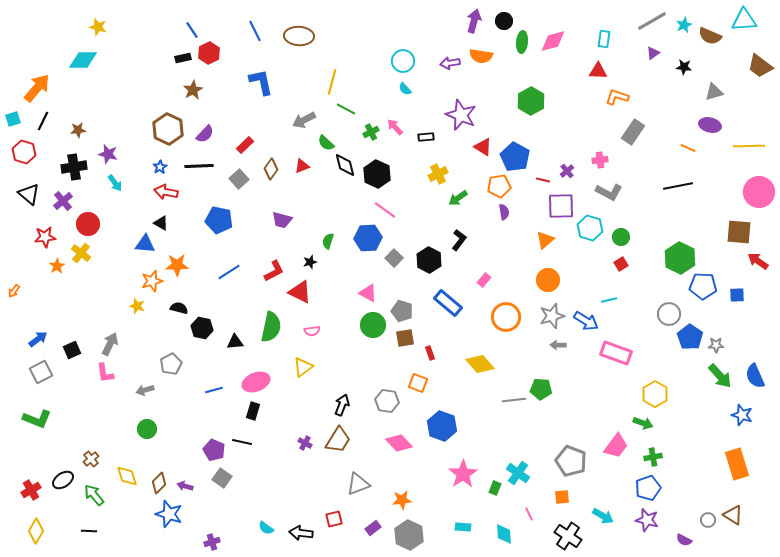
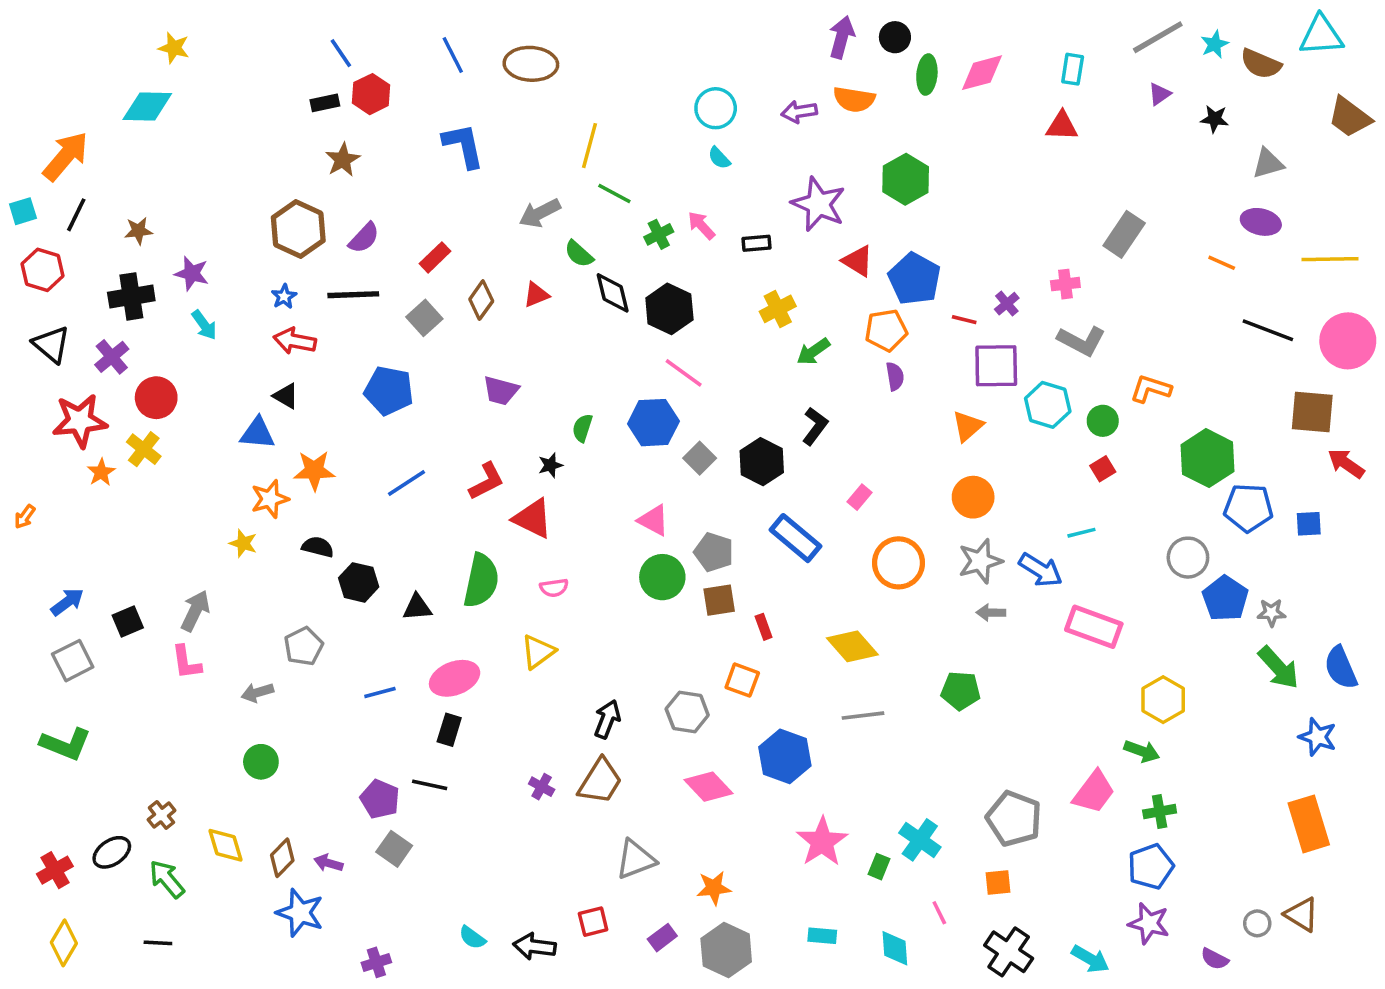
orange L-shape: (617, 97) -> (1151, 389), moved
green hexagon: (531, 101) -> (906, 179), moved
black line: (678, 186) -> (1268, 330), moved, turned 32
red star: (45, 237) -> (80, 421), size x1.4
gray line: (514, 400) -> (863, 716), moved
cyan arrow: (603, 516) -> (1090, 959), moved

